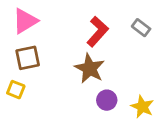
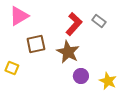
gray rectangle: (141, 28) -> (99, 21), moved
brown square: (28, 58) -> (36, 44), moved

